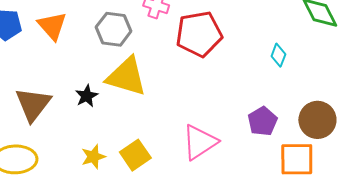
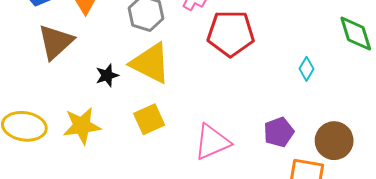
brown triangle: (33, 104) -> (56, 42), moved
yellow square: (135, 155) -> (149, 119), moved
yellow star: (93, 157) -> (82, 126), moved, size x1.5

